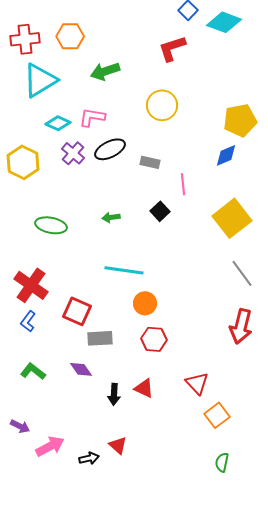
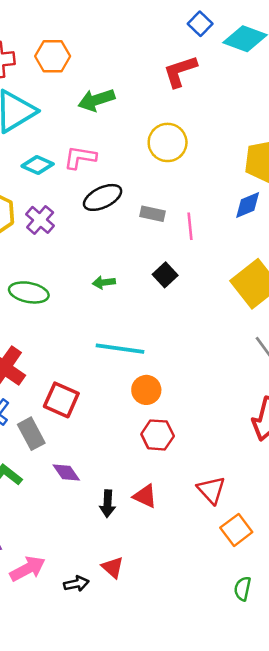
purple cross: (73, 153) -> (40, 220), moved
pink line: (183, 184) -> (190, 226), moved
gray rectangle: (100, 338) -> (31, 434), moved, turned 65

